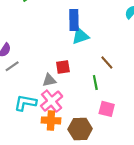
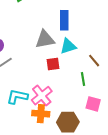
cyan triangle: (80, 36) -> (68, 46), moved
gray triangle: (49, 80) -> (45, 39), moved, size x1.5

